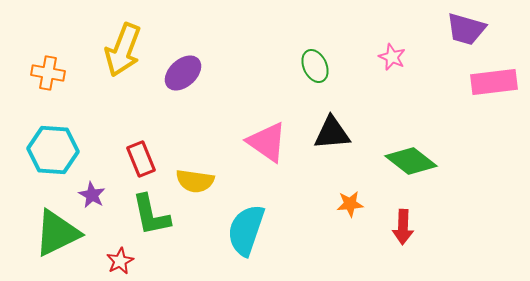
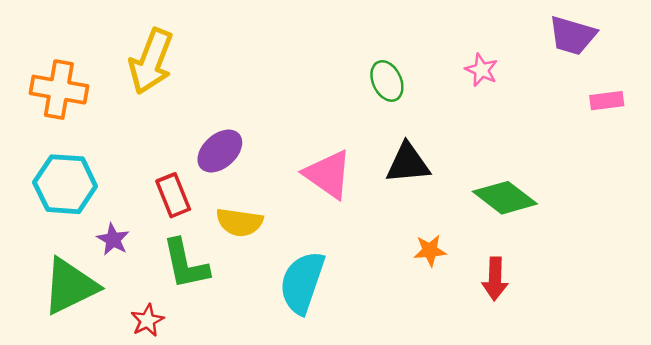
orange cross: (48, 73) -> (59, 90), size x1.4
purple ellipse: (183, 73) -> (220, 151), moved
pink rectangle: (494, 82) -> (607, 101), size x0.6

